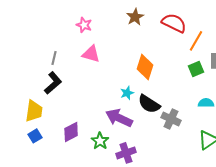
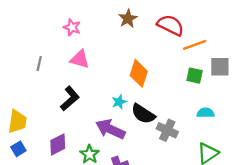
orange line: (196, 41) -> (195, 45), turned 40
green square: (196, 69) -> (195, 76), turned 35
black L-shape: (53, 83) -> (70, 99), moved

